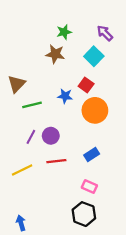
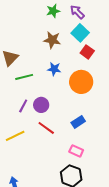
purple arrow: (105, 33) -> (77, 12), moved
brown star: (55, 54) -> (52, 40), moved
red square: (86, 85) -> (87, 52), moved
red line: (56, 161) -> (46, 128), turned 42

